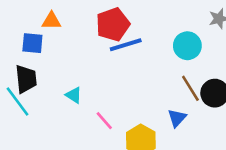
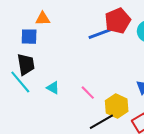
red pentagon: (113, 24) -> (118, 21), moved
cyan triangle: (74, 95) -> (53, 88), moved

